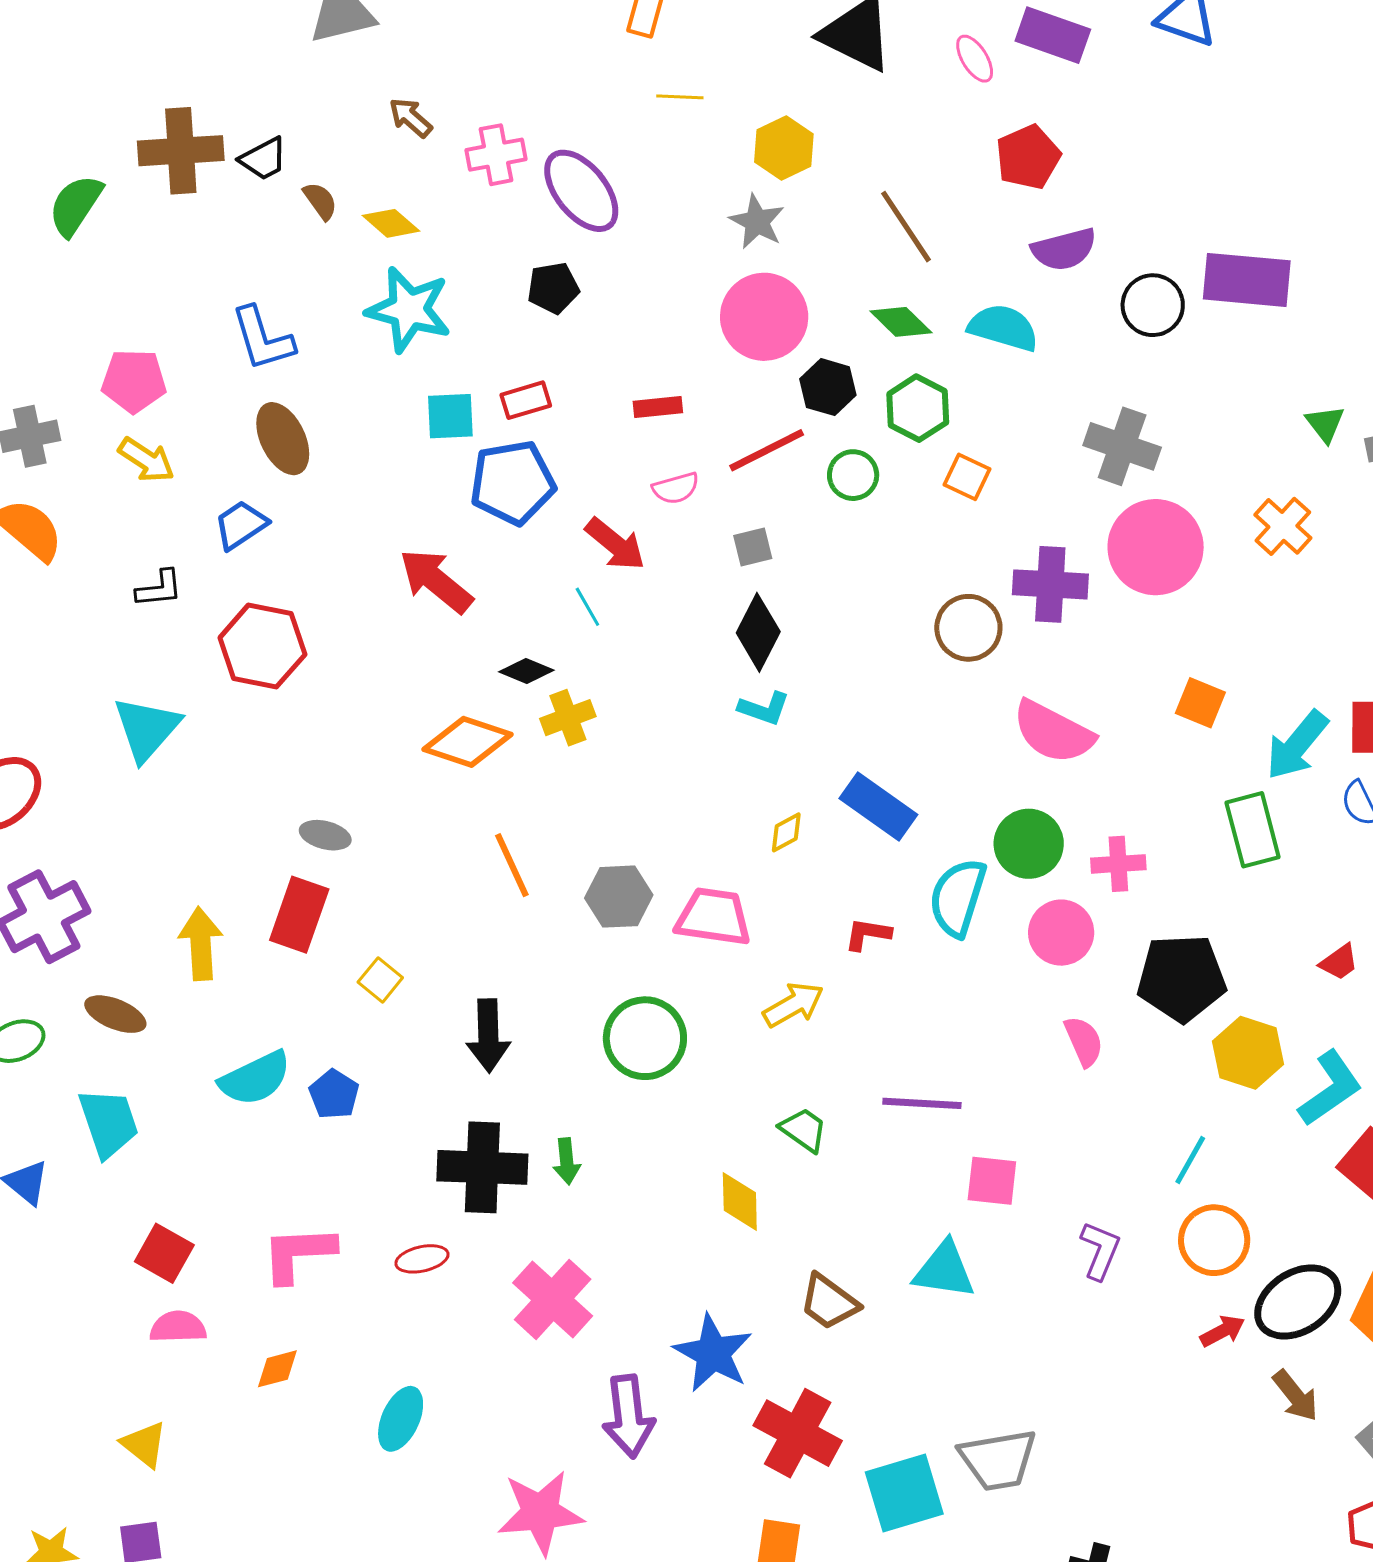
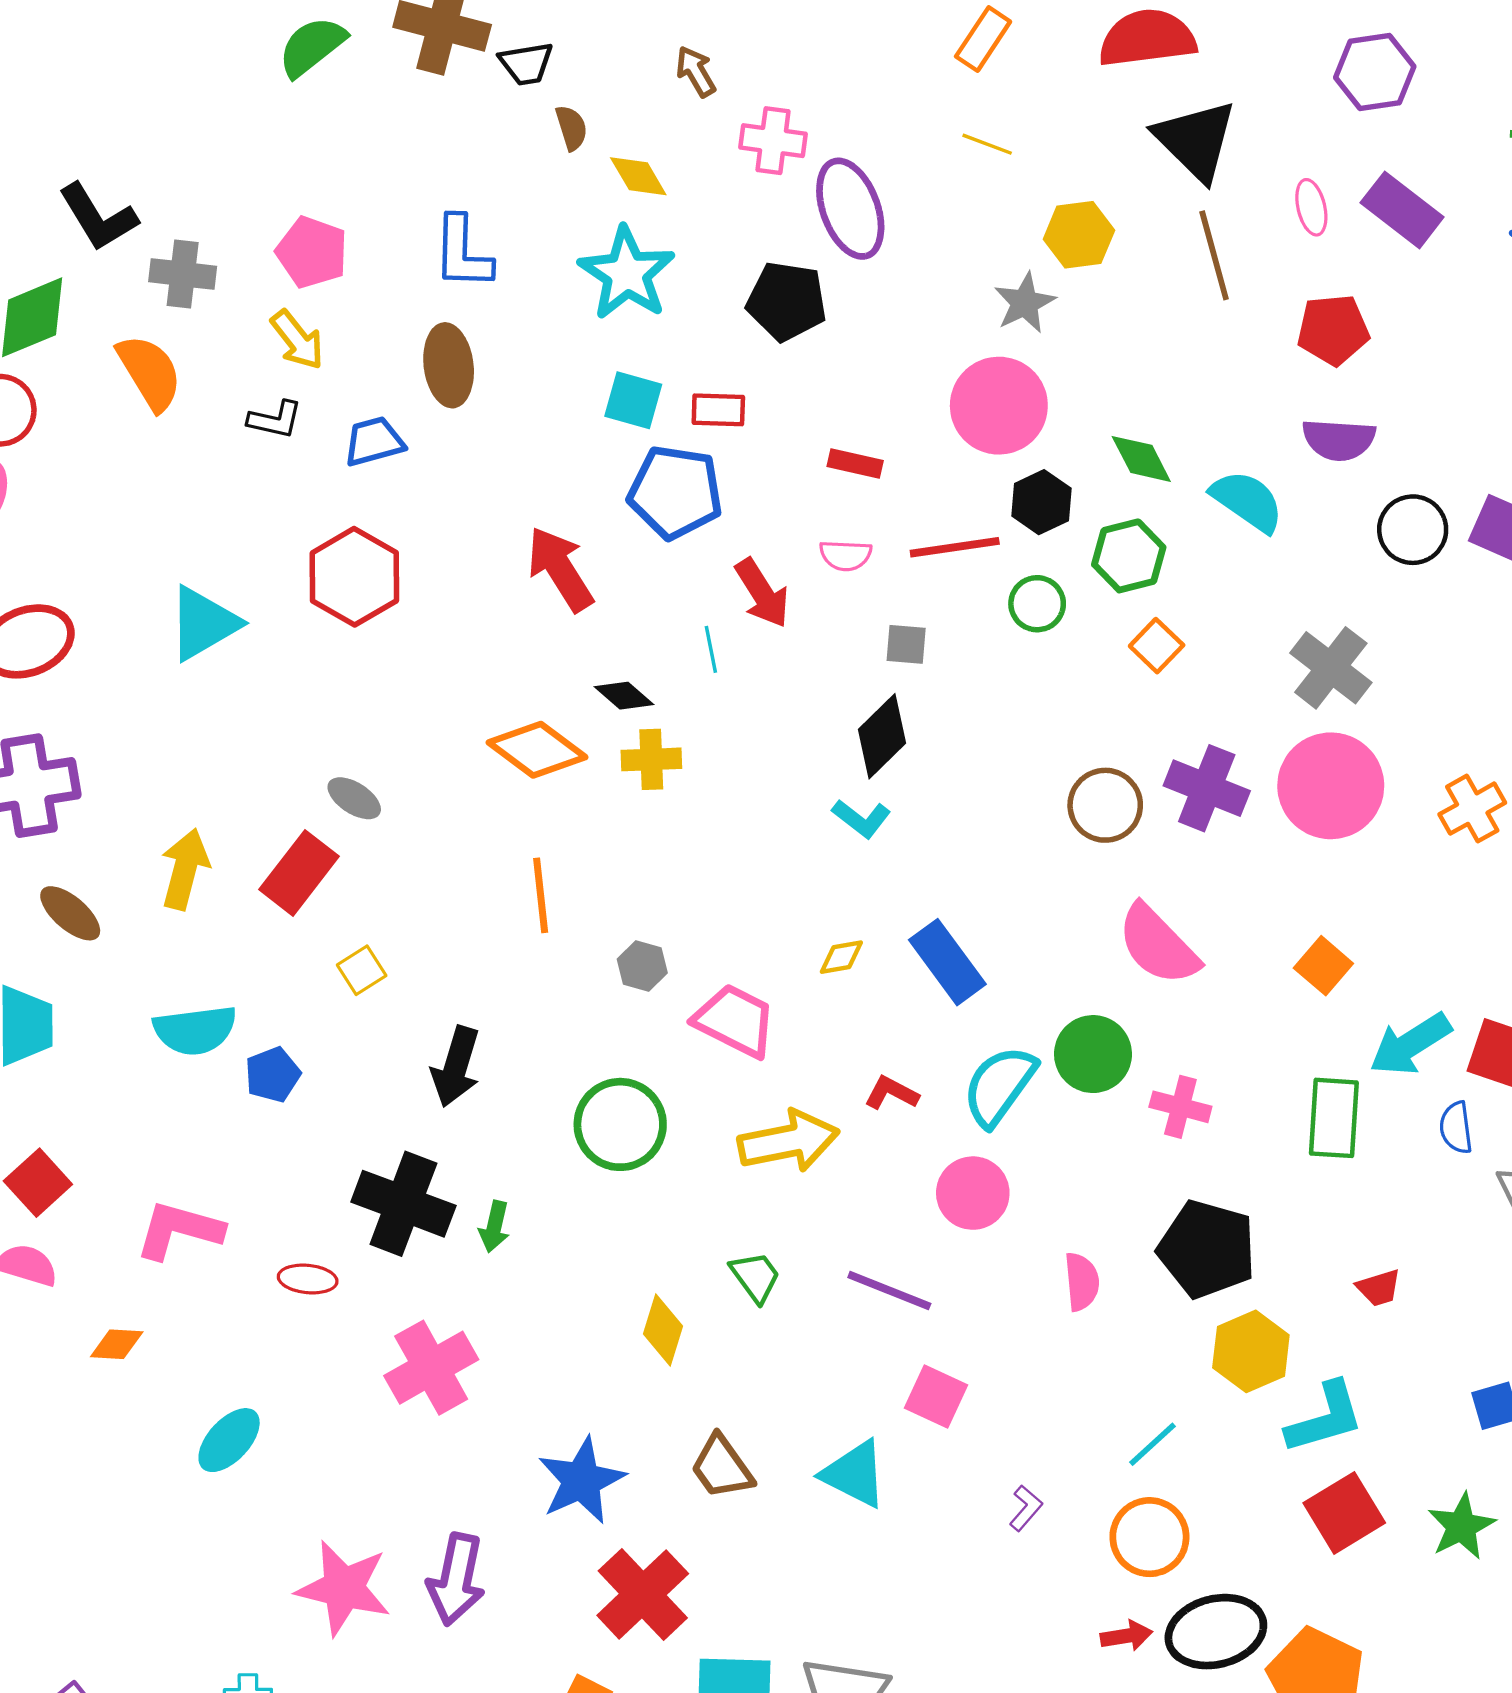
brown line: (906, 227) -> (1214, 255), moved
black pentagon: (553, 288) -> (787, 301), size x1.4
black L-shape: (159, 589) -> (275, 420), moved
gray hexagon: (619, 897) -> (642, 966), size x0.7
pink circle: (1061, 933) -> (973, 1193), moved
yellow arrow: (793, 1005) -> (788, 1141), size x1.4
purple L-shape: (1100, 1251) -> (1026, 1508), size x0.7
purple arrow: (628, 1416) -> (456, 1579), moved

